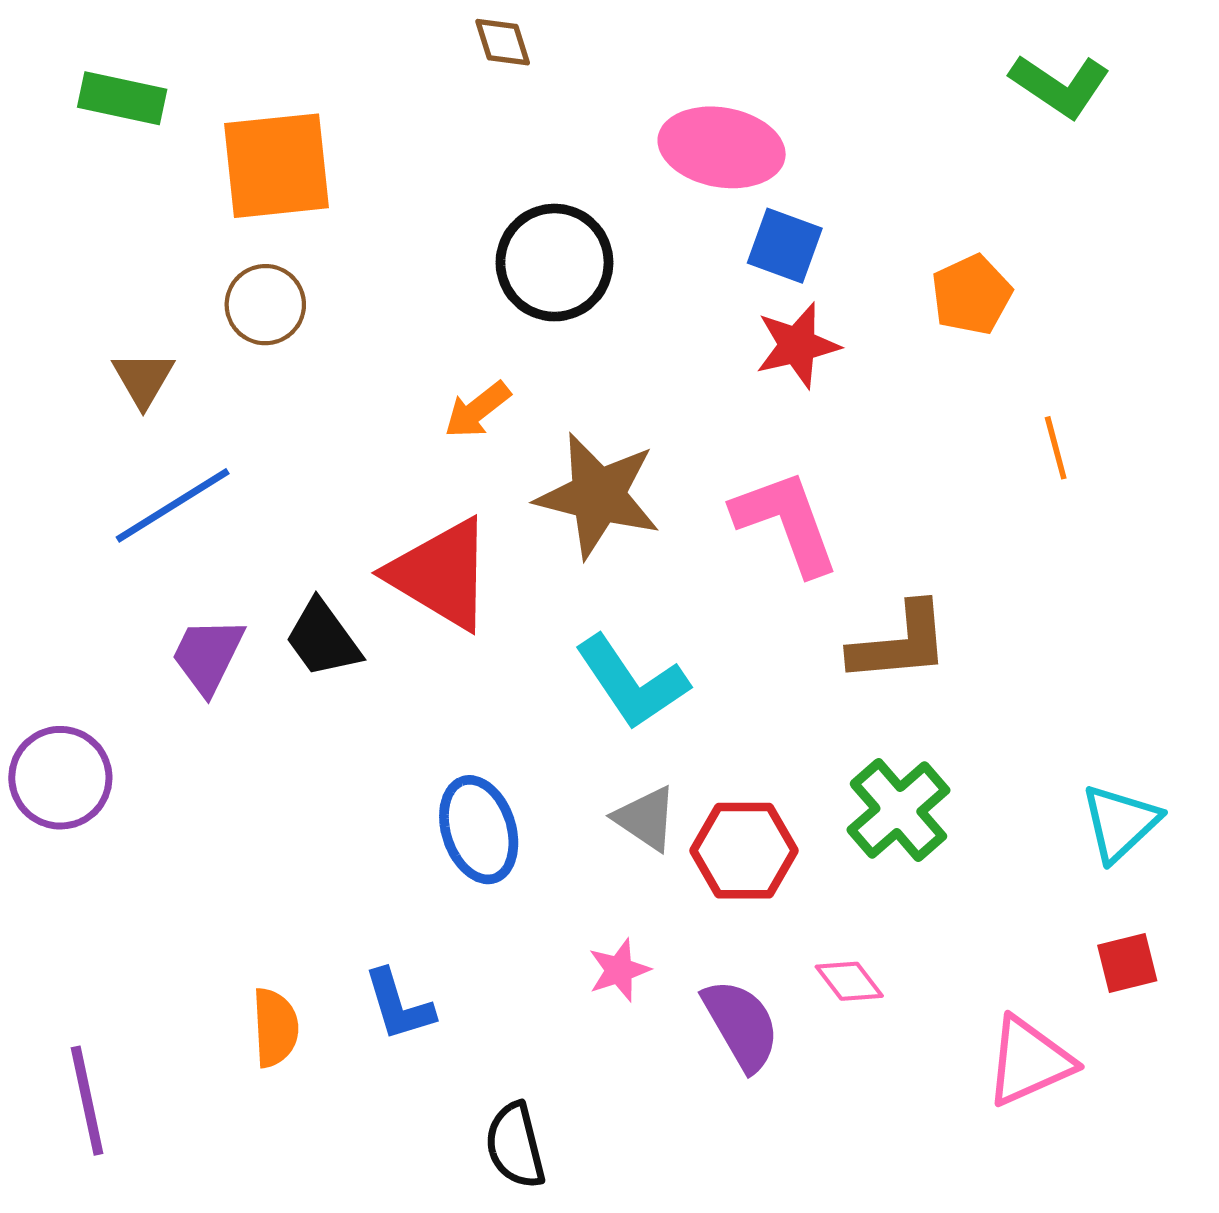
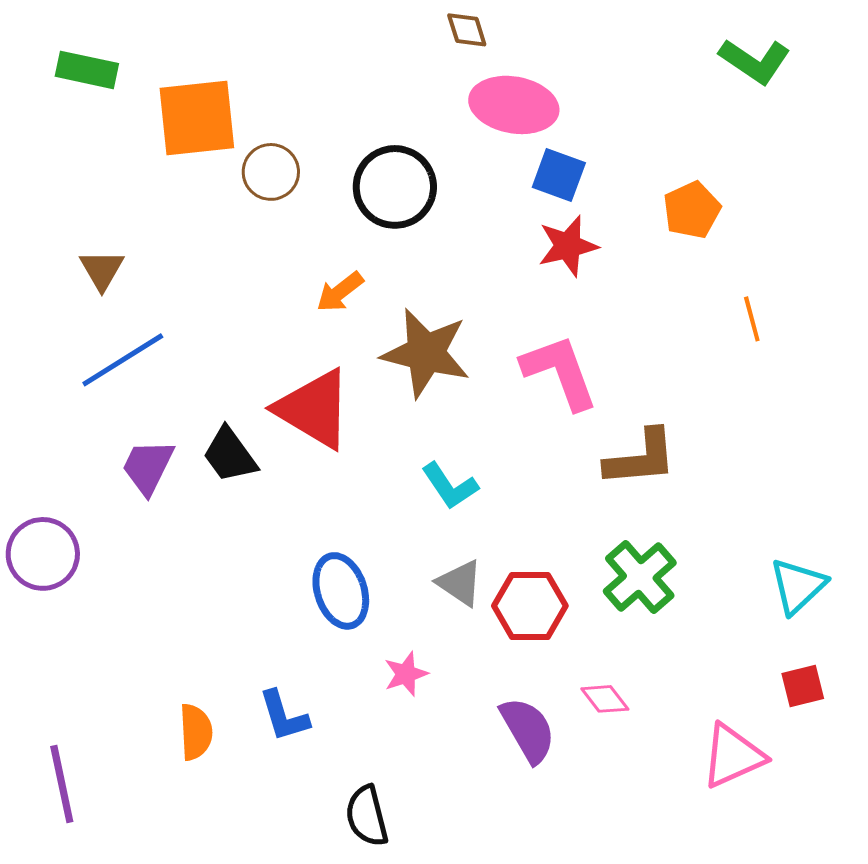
brown diamond: (503, 42) -> (467, 30), moved
brown circle: (265, 305) -> (271, 172), moved
cyan L-shape: (632, 682) -> (450, 486), size x0.7
pink star: (619, 970) -> (406, 674), moved

